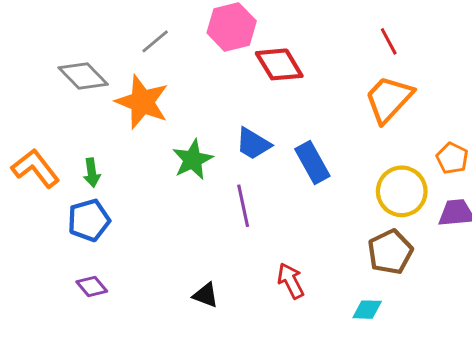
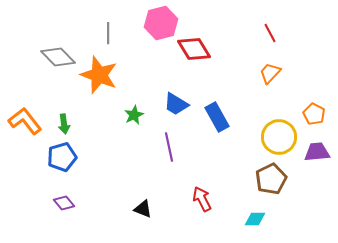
gray line: (155, 41) -> (108, 33), turned -50
orange trapezoid: (389, 99) -> (270, 73), size x0.6
green star: (193, 160) -> (134, 115), size x0.7

